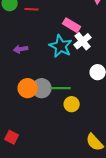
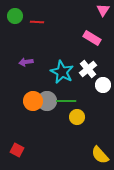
pink rectangle: (72, 25) -> (92, 38), moved
white cross: (83, 41) -> (88, 69), moved
cyan star: (61, 46) -> (62, 72), moved

